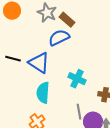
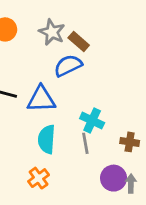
blue triangle: (39, 63) -> (41, 99), turned -35
gray line: (79, 112) -> (85, 143), moved

